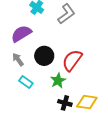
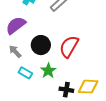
green star: (58, 81) -> (48, 71), moved

